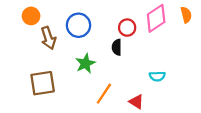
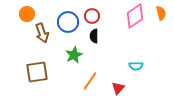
red circle: (127, 28) -> (92, 16), moved
black semicircle: (117, 47) -> (94, 36), moved
red triangle: (136, 102) -> (118, 88), turned 40

